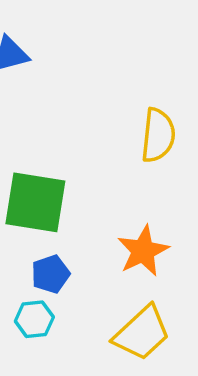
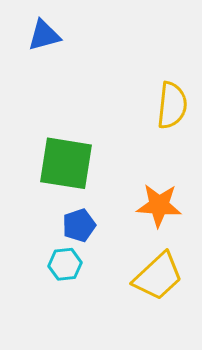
orange star: (143, 251) -> (159, 205), turned 30

